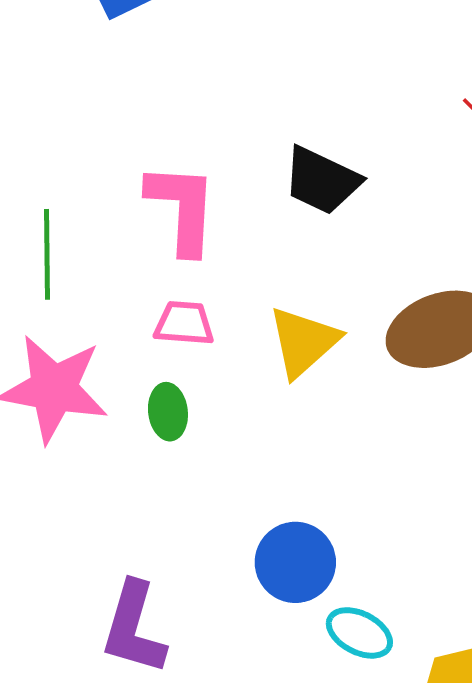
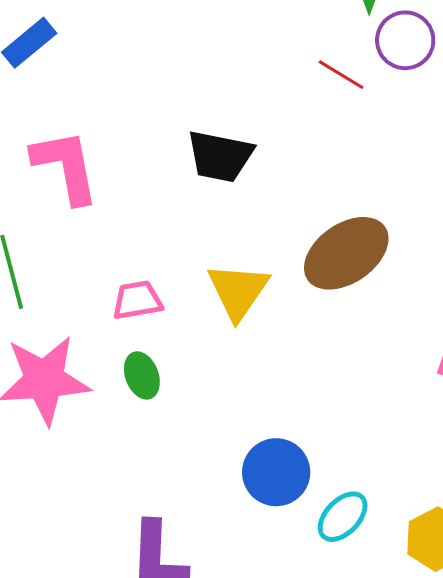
pink L-shape: (182, 208) -> (66, 166), moved
cyan ellipse: (359, 633) -> (343, 517), turned -60

